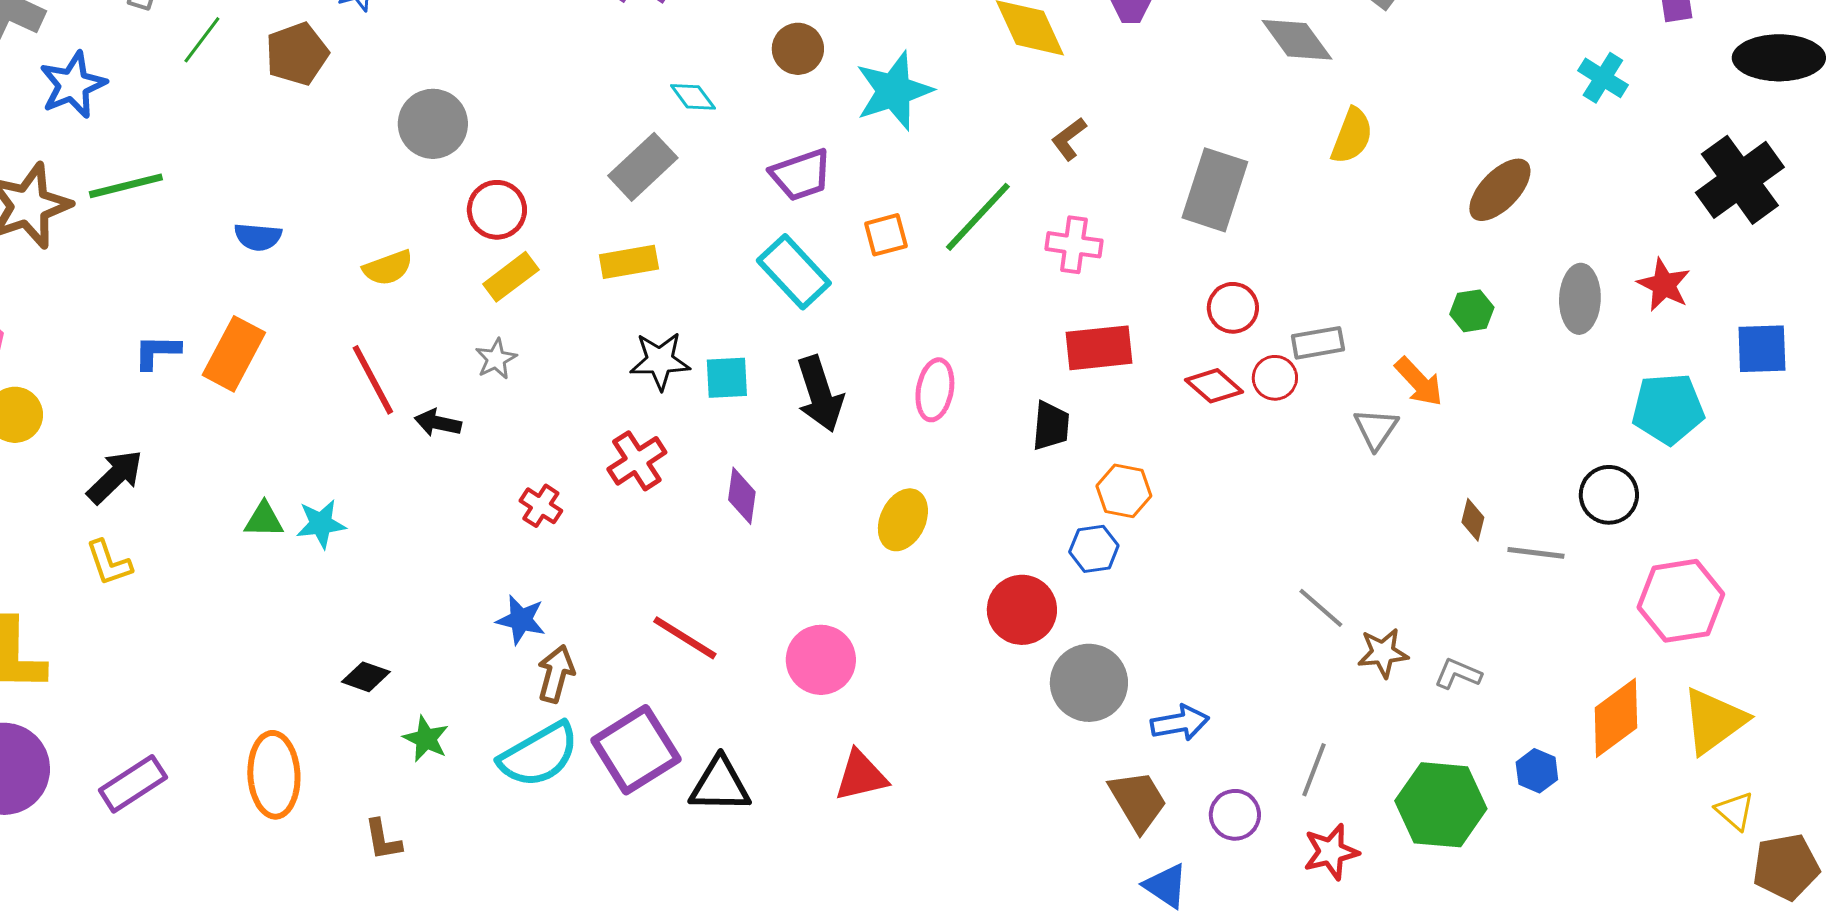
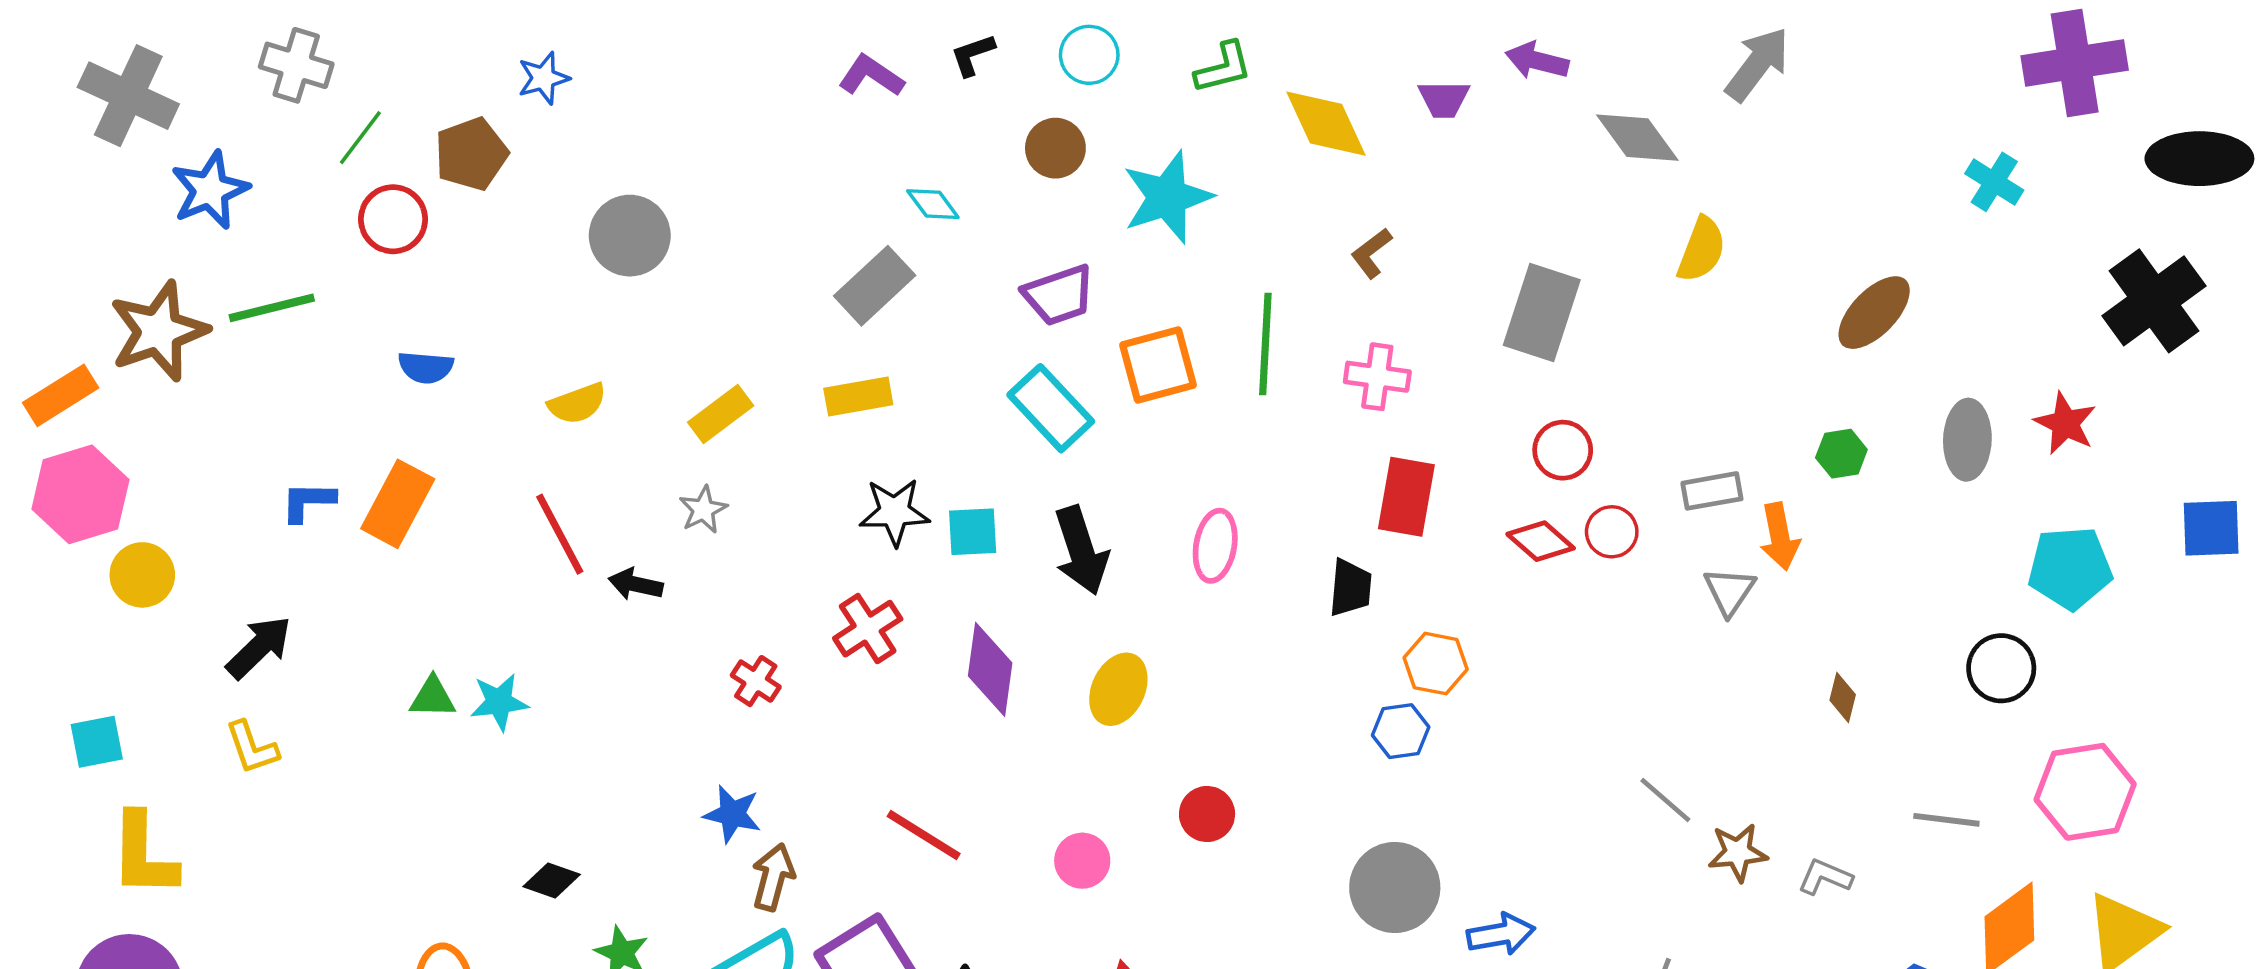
red circle: (497, 210) -> (393, 219), moved
green line: (978, 217) -> (1265, 344), turned -40
orange square: (886, 235) -> (1158, 365), size x1.5
gray rectangle: (1318, 343) -> (1712, 491), moved
red rectangle: (1099, 348) -> (1406, 497), turned -74
blue square: (1762, 349) -> (2211, 528), moved
orange arrow: (1419, 382) -> (1780, 536), turned 32
purple diamond: (742, 496) -> (990, 669), size x1.4
yellow ellipse: (903, 520) -> (1118, 689), moved
gray line: (1536, 553) -> (1946, 820), moved
red circle: (1022, 610) -> (1207, 814), moved, size x0.7
pink circle: (821, 660) -> (1082, 861), size x0.7

